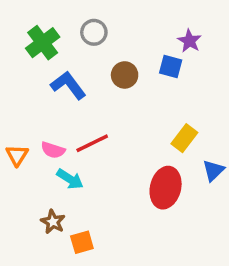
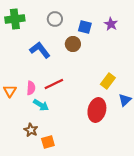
green cross: (43, 43) -> (15, 19), moved, turned 30
blue square: (171, 66) -> (85, 27), moved
pink semicircle: (53, 150) -> (31, 88), turned -104

